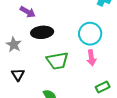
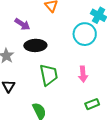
cyan circle: (90, 34) -> (85, 34), moved
green trapezoid: (57, 61) -> (49, 75), turned -95

